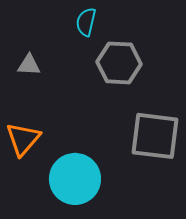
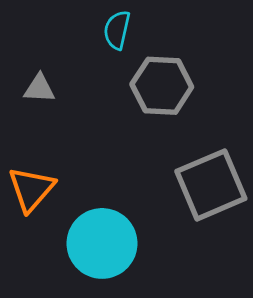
gray square: (155, 136) -> (211, 185), turned -30

